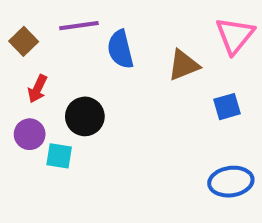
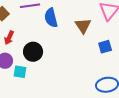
brown triangle: (184, 65) -> (83, 26), turned -42

